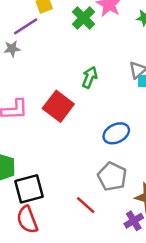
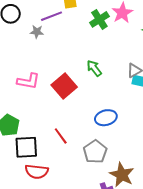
green arrow: (90, 77) -> (94, 68), turned -72
red line: (86, 205) -> (61, 136), moved
red semicircle: (27, 220) -> (37, 172), moved, turned -75

